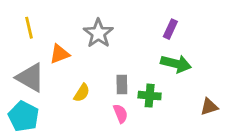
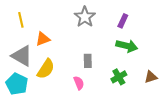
gray star: (98, 33) -> (85, 17), moved
yellow semicircle: (82, 93) -> (46, 69), moved, size x1.5
green cross: (150, 96) -> (119, 77), moved, turned -35
pink semicircle: (120, 114) -> (79, 83), moved

